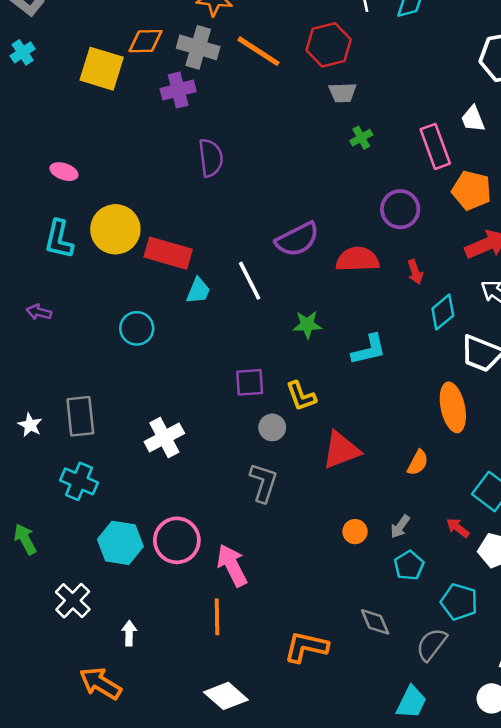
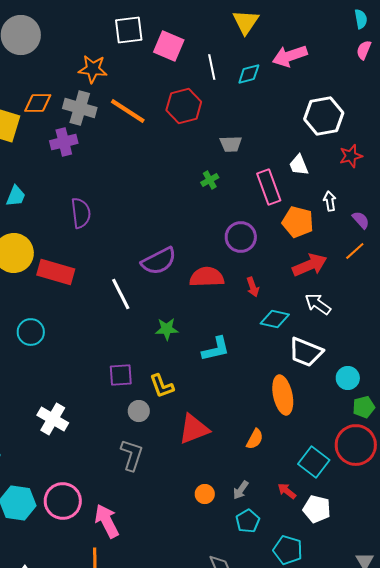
gray trapezoid: (342, 93) -> (231, 144), moved
purple semicircle: (211, 158) -> (81, 213), moved
cyan trapezoid: (198, 291) -> (16, 196), moved
cyan diamond: (443, 312) -> (275, 319), turned 52
white cross: (164, 437) -> (53, 419), turned -32

